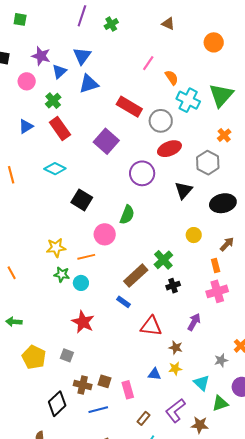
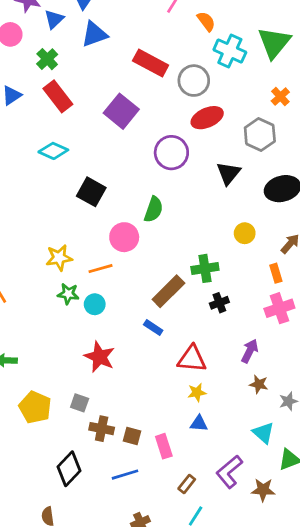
green cross: (163, 260) -> (205, 268), turned 36
brown star: (176, 348) -> (259, 384), moved
yellow star: (175, 369) -> (197, 392), moved
brown cross: (83, 385) -> (102, 429), moved

